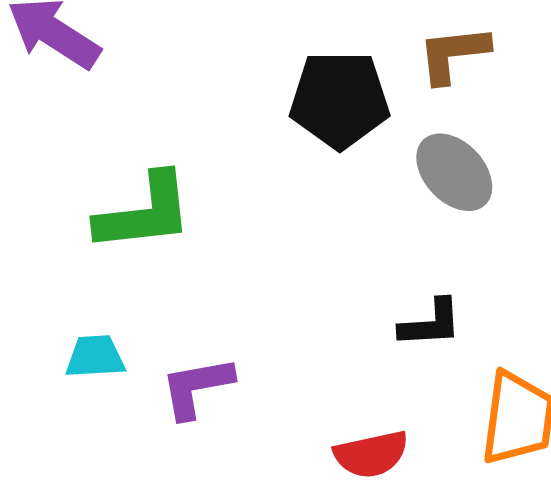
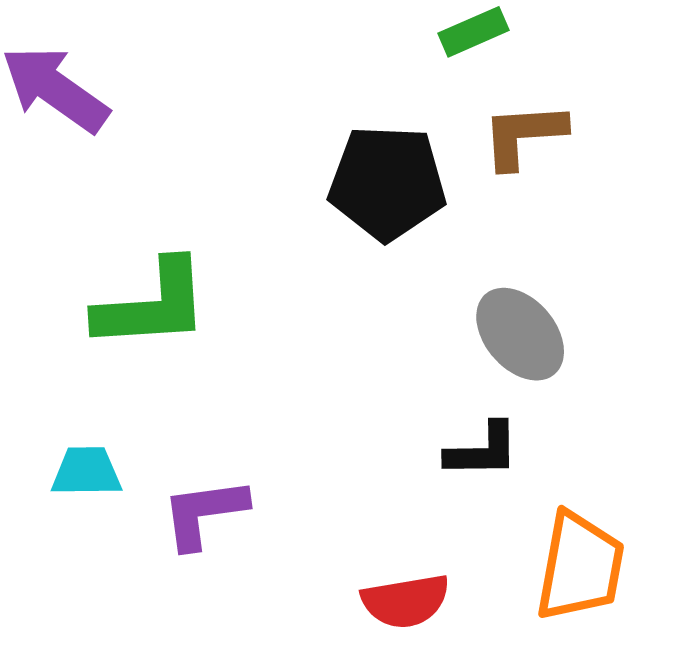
gray ellipse: (454, 172) -> (520, 334), moved

